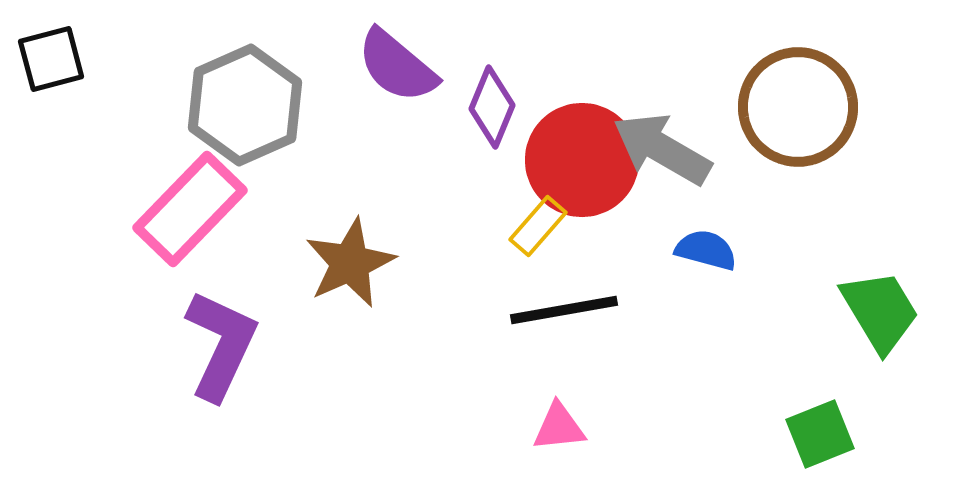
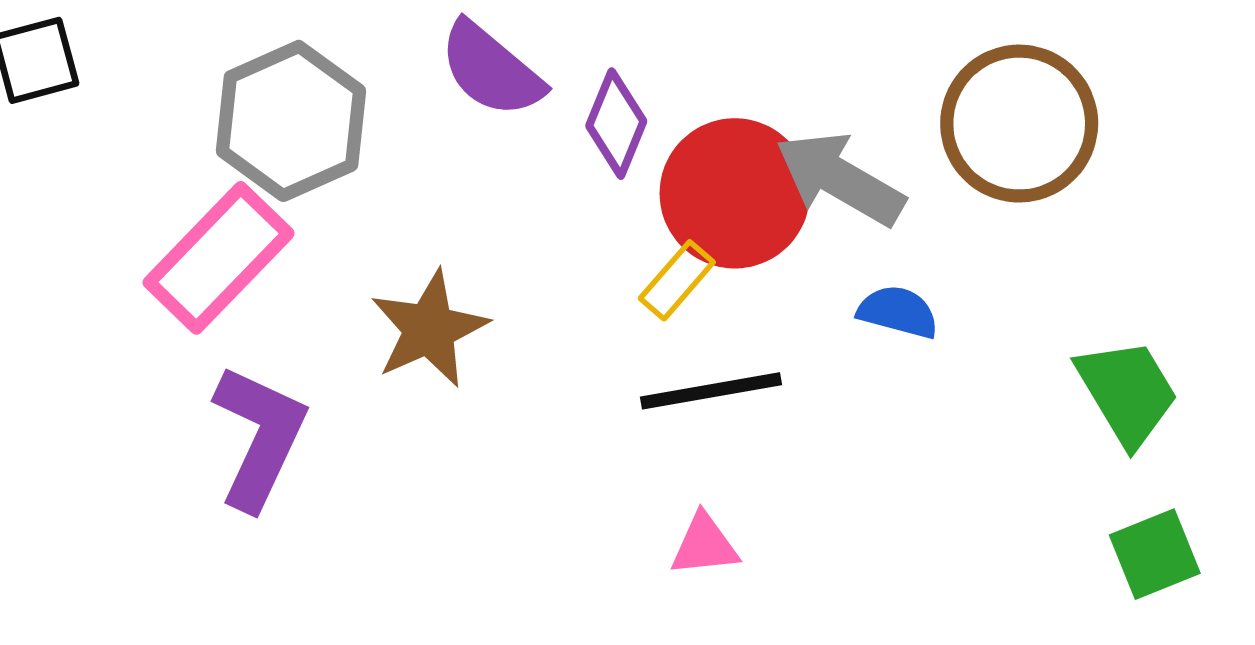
green square: (820, 434) -> (1155, 554), moved

